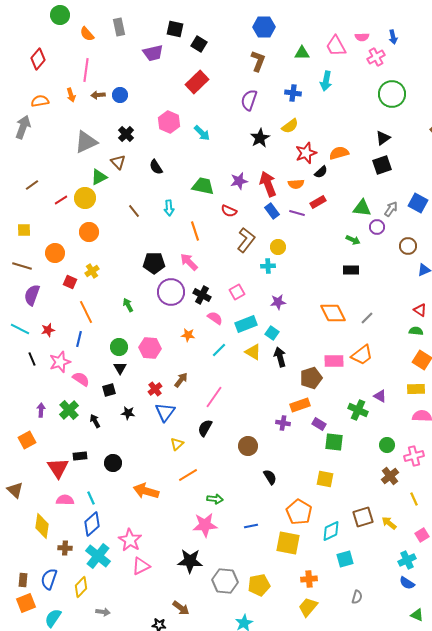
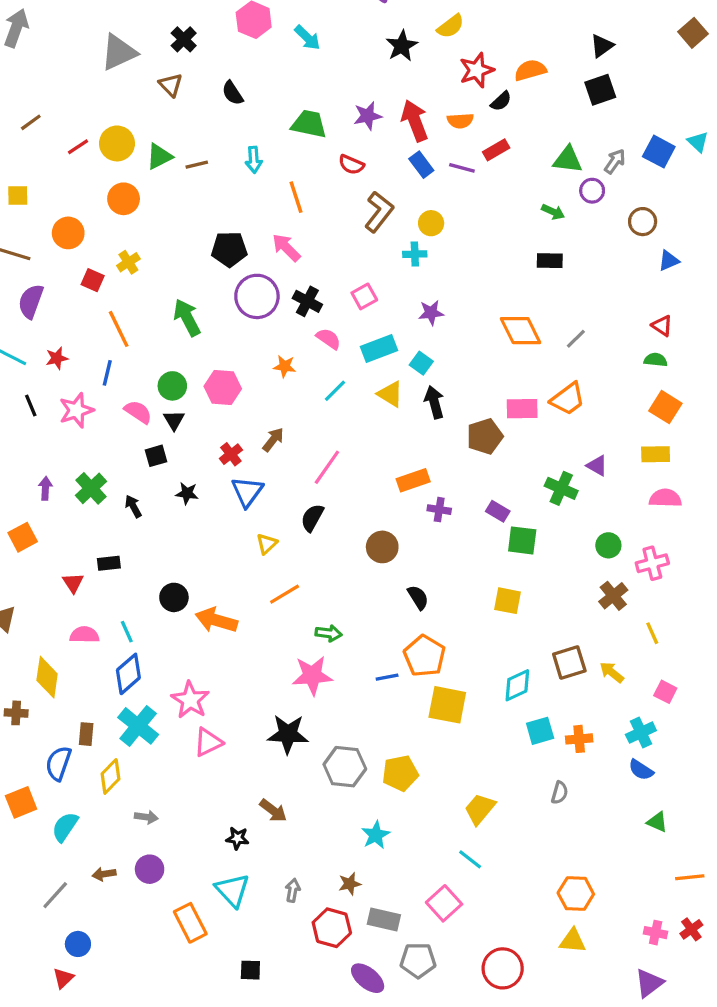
green triangle: (99, 177) -> (159, 156), moved
brown line: (134, 211) -> (197, 165), turned -64
green arrow: (128, 305) -> (187, 318), size x1.6
pink semicircle: (81, 379) -> (138, 412), moved
orange rectangle: (300, 405) -> (413, 480), moved
black circle: (113, 463) -> (174, 597), moved
red triangle: (58, 468) -> (73, 583), size x0.6
orange pentagon: (299, 512) -> (425, 656), moved
pink square: (422, 535) -> (665, 692), turned -32
brown cross: (65, 548) -> (16, 713), moved
orange cross: (309, 579) -> (579, 739), moved
brown rectangle: (23, 580) -> (86, 734), moved

